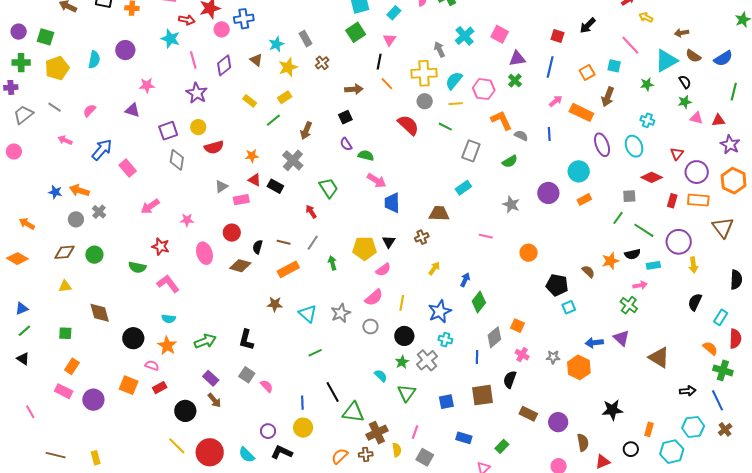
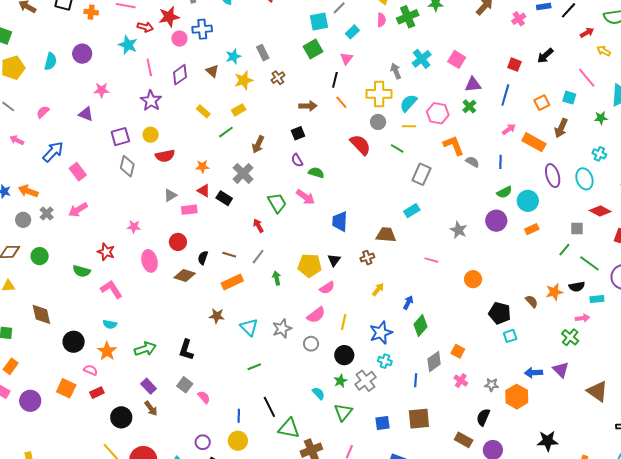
green semicircle: (510, 161) -> (504, 192), moved
pink arrow: (377, 181) -> (305, 197), moved
pink arrow: (150, 206) -> (78, 210), moved
black semicircle: (510, 379) -> (483, 417), moved

